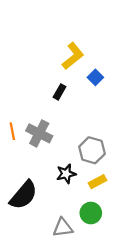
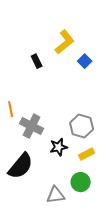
black rectangle: (59, 92) -> (37, 61), moved, turned -56
gray cross: (39, 133) -> (32, 126), moved

